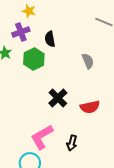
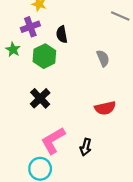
black cross: (58, 98) -> (40, 98), moved

